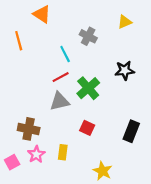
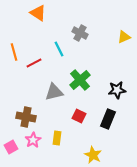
yellow triangle: (125, 22) -> (124, 37), moved
orange line: (19, 41) -> (14, 52), moved
black star: (125, 70) -> (117, 90), moved
red line: (61, 77) -> (34, 63), moved
black rectangle: (131, 131) -> (108, 119), moved

